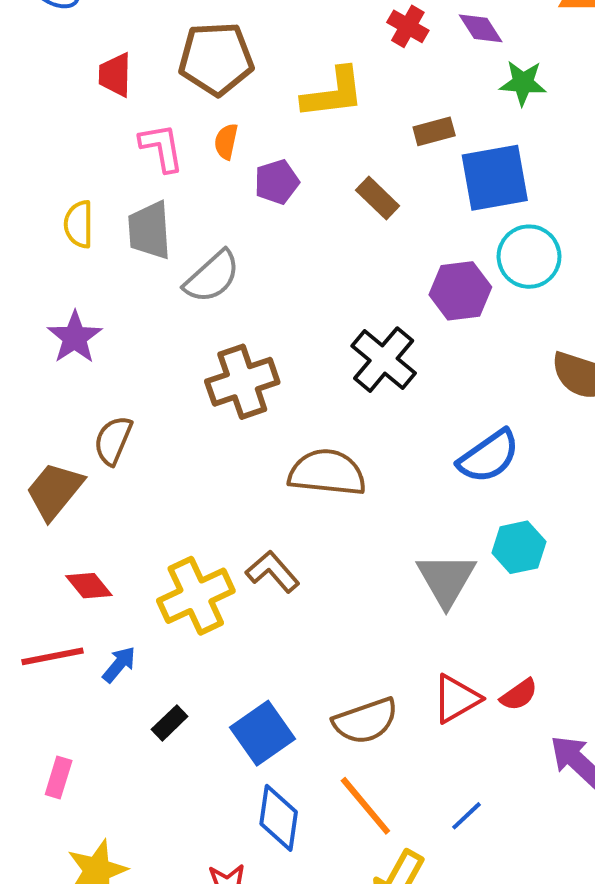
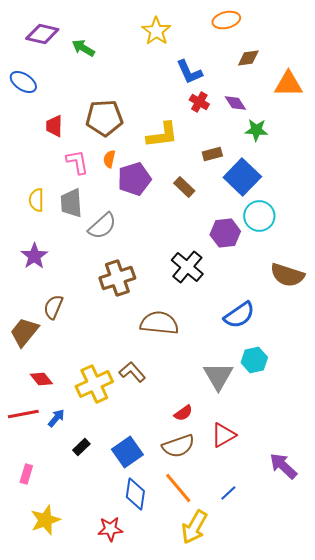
blue square: (495, 178) -> (242, 177), turned -36
purple pentagon: (277, 182) -> (134, 179), size x1.5
red semicircle: (519, 695) -> (183, 413), moved

